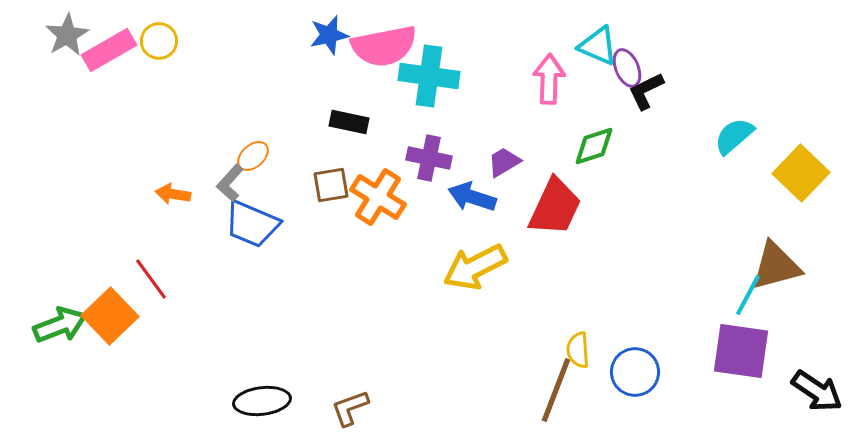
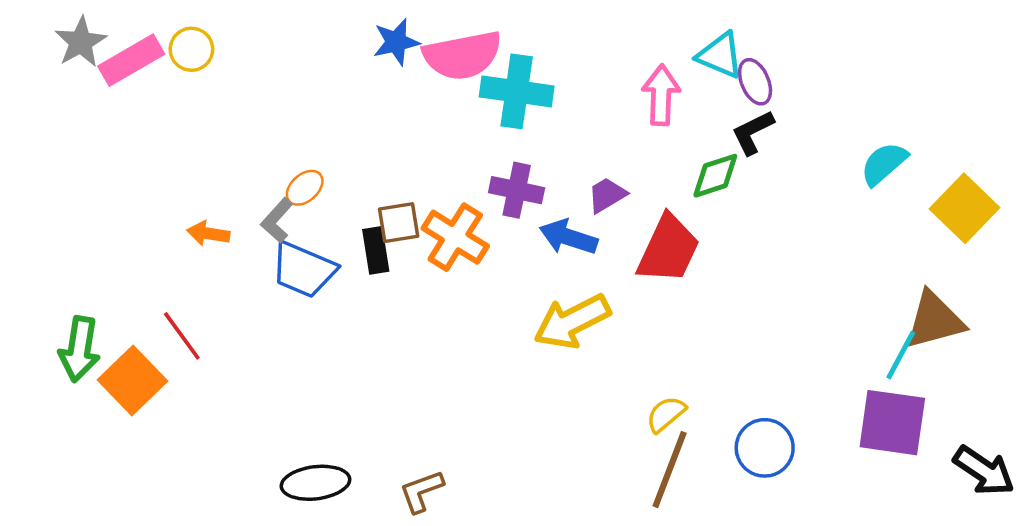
black L-shape: (646, 91) -> (753, 132), moved
black rectangle: (349, 122) -> (376, 250), moved, turned 69
green arrow: (60, 325) -> (79, 349), moved, turned 120
yellow semicircle: (578, 350) -> (666, 414), moved, turned 54

